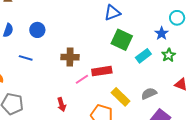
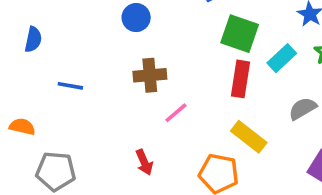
blue circle: (37, 30) -> (136, 18), moved
red rectangle: (102, 71) -> (240, 79), moved, turned -66
gray semicircle: (149, 94) -> (303, 109), moved

